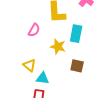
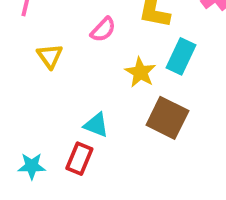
yellow triangle: (29, 65) -> (50, 56), moved
brown square: (77, 66) -> (167, 118), size x1.5

